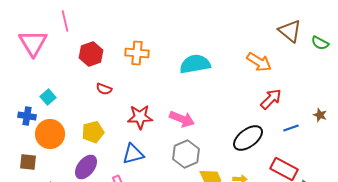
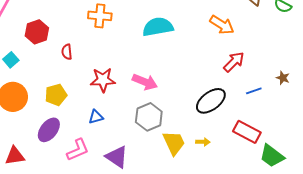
red hexagon: (91, 54) -> (37, 32), moved
red semicircle: (104, 89) -> (67, 52), turned 63
blue triangle: (133, 154) -> (96, 117), size x0.7

